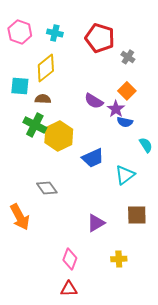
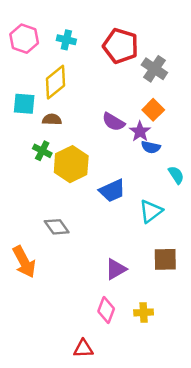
gray cross: (128, 57) -> (154, 69), size x1.5
green cross: (35, 125) -> (42, 151), size x0.7
pink diamond: (70, 259) -> (106, 310), moved

